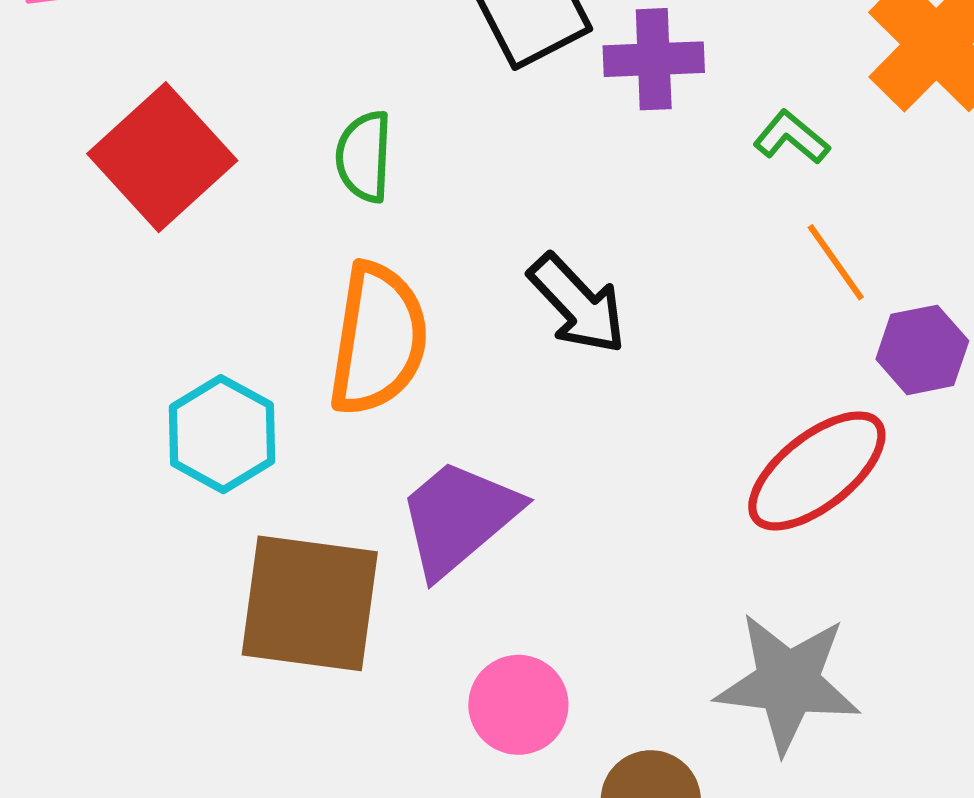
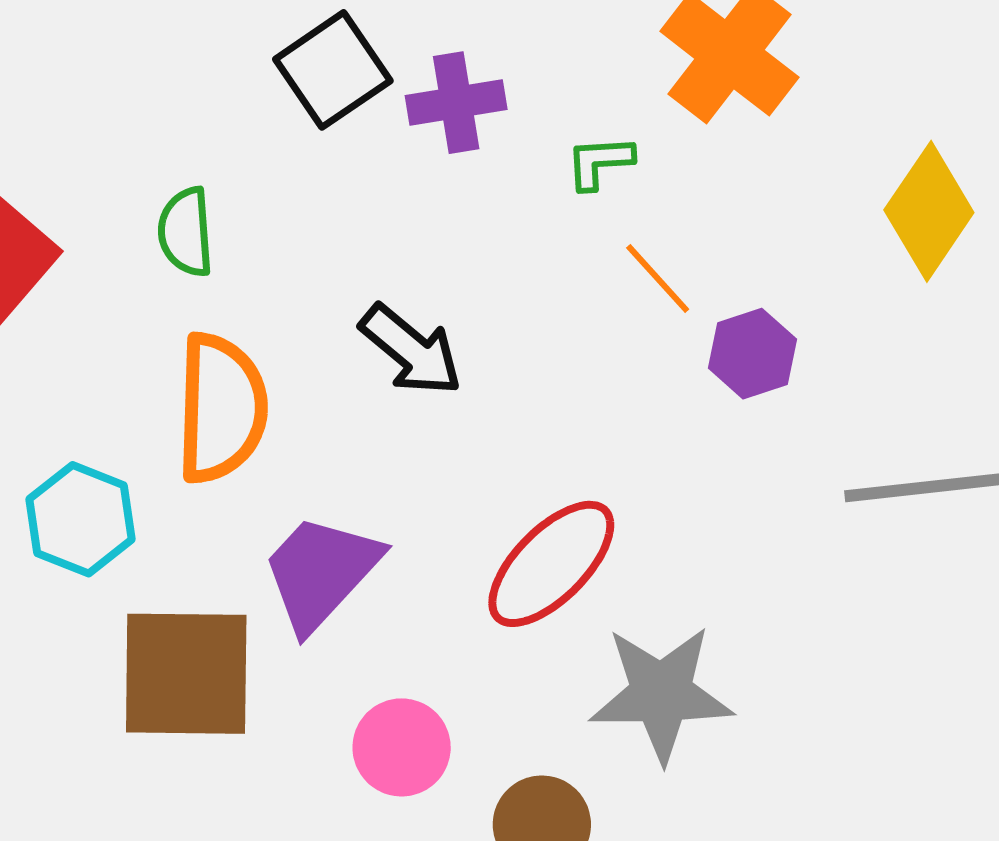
green L-shape: (791, 137) -> (600, 162), turned -36
red ellipse: (817, 471) -> (551, 564), moved

